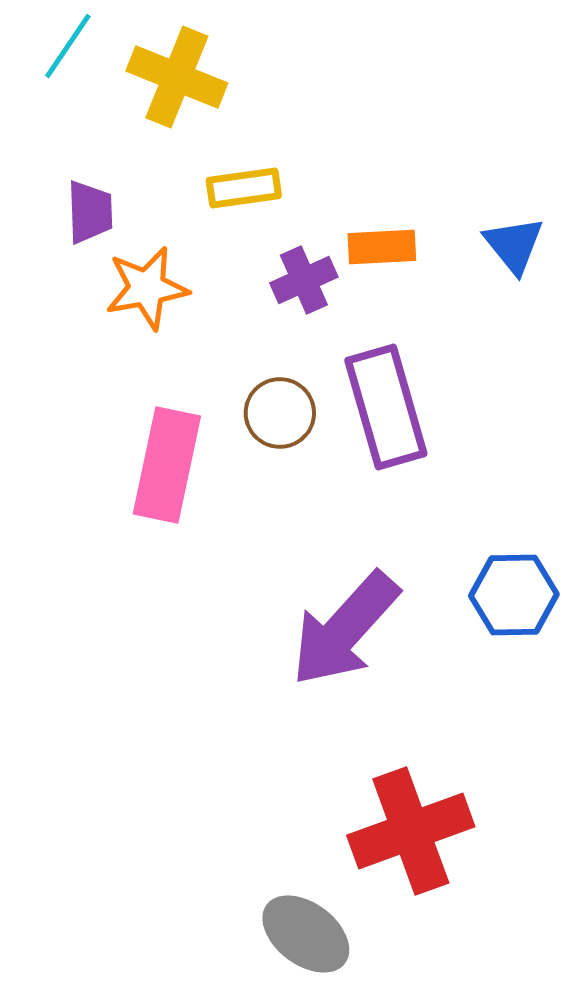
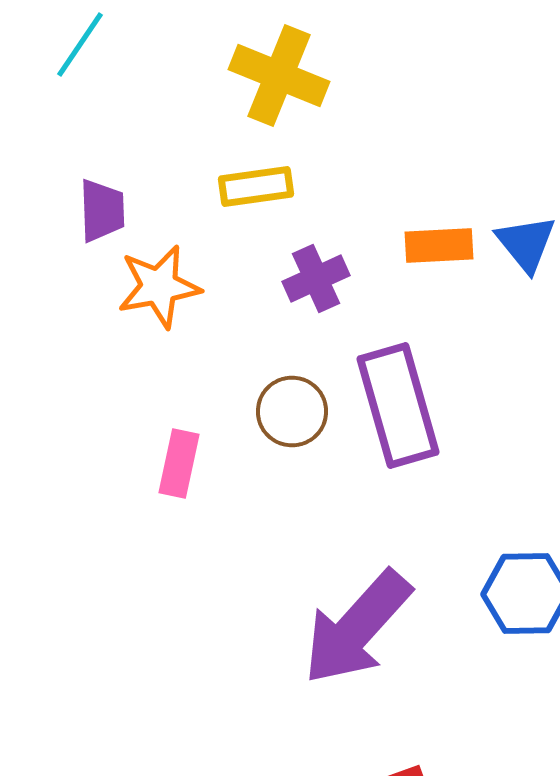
yellow cross: (177, 77) -> (279, 76), moved
orange rectangle: (382, 247) -> (439, 246), moved
pink rectangle: (167, 465) -> (179, 464), size x0.6

